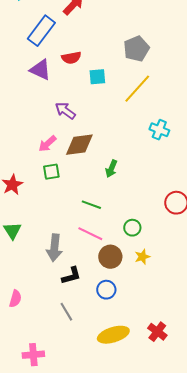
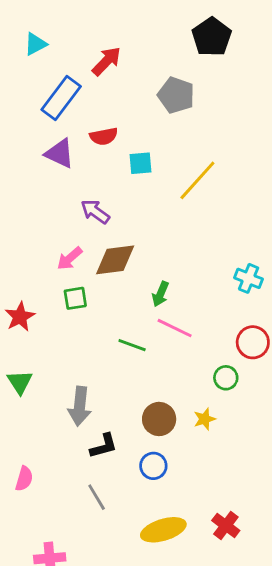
gray pentagon: (136, 49) -> (176, 95), moved, turned -30
cyan cross: (159, 130) -> (249, 278), moved
green circle: (132, 228) -> (226, 378), moved
pink line: (90, 234) -> (175, 328), moved

